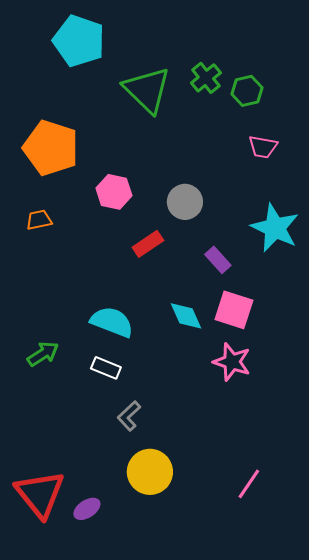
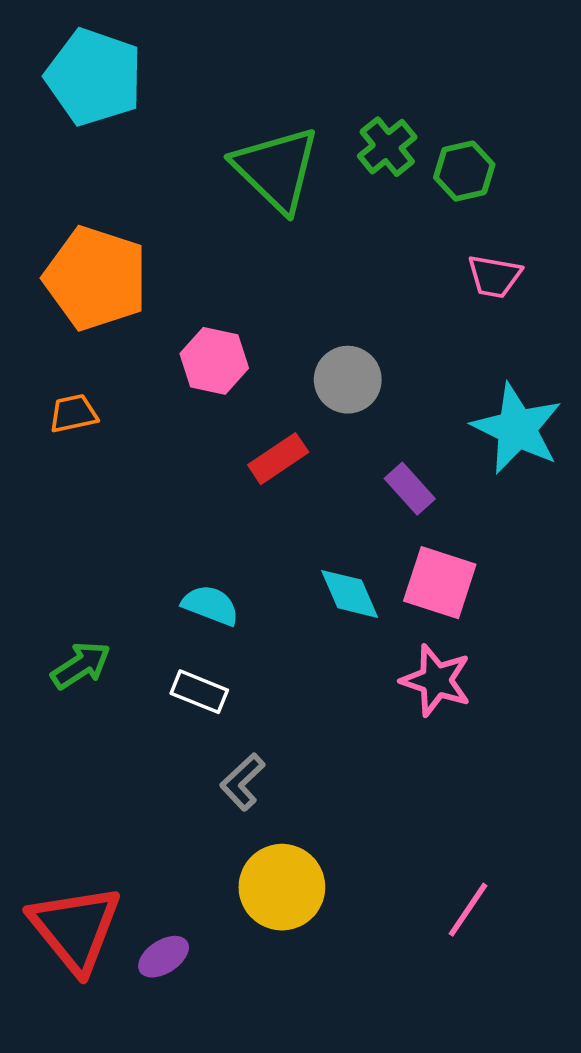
cyan pentagon: (79, 41) -> (94, 77), moved
cyan semicircle: (112, 322) -> (211, 605), size x0.7

